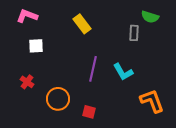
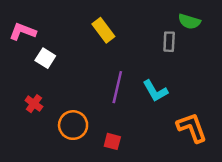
pink L-shape: (27, 16) -> (23, 32), moved
white square: (36, 46) -> (45, 58), turned 35

